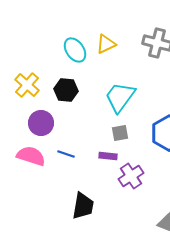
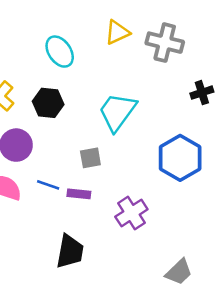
yellow triangle: (106, 44) -> (117, 32), moved
gray square: (120, 133) -> (90, 158), moved
purple rectangle: (108, 156) -> (79, 194), moved

